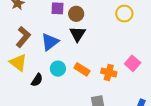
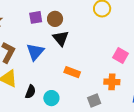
cyan circle: (58, 69) -> (51, 98), moved
orange cross: (109, 72) -> (112, 82), moved

